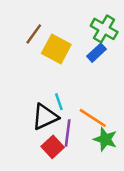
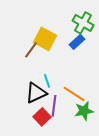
brown line: (34, 34) -> (31, 50), moved
green star: (105, 139) -> (84, 111), turned -30

